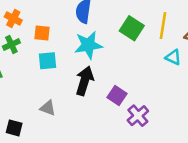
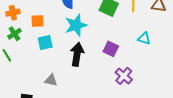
orange cross: (13, 19) -> (13, 13), turned -32
cyan triangle: (173, 57) -> (144, 38), moved
purple square: (117, 96) -> (111, 49), moved

